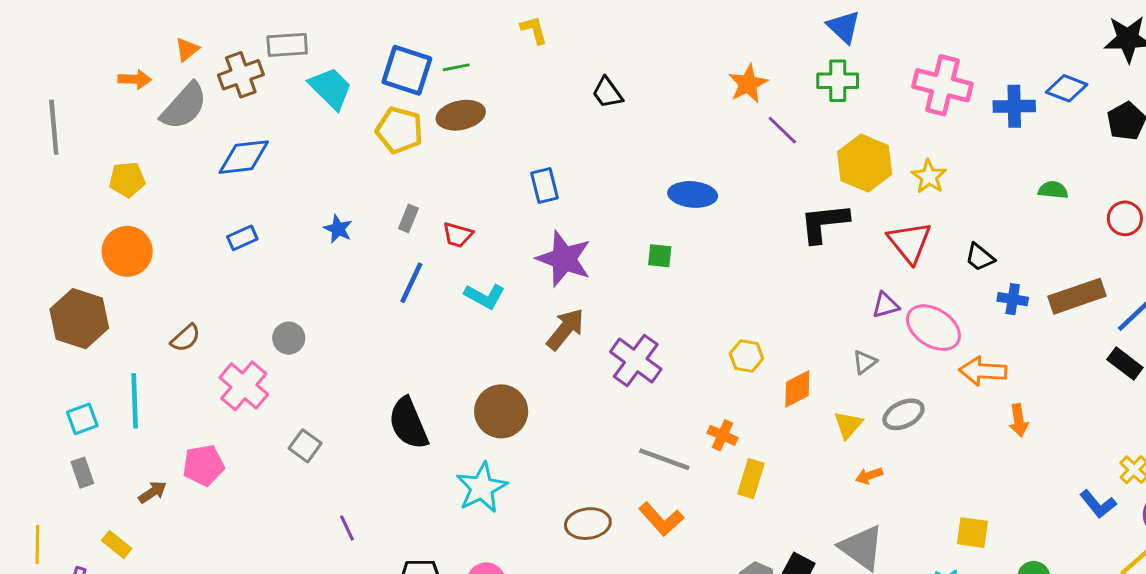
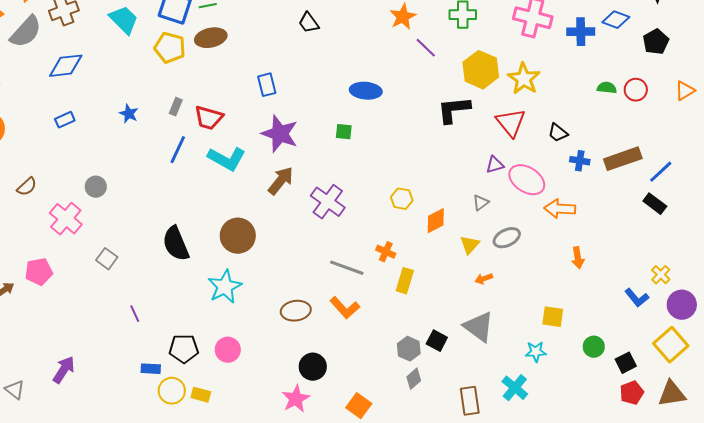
yellow star: (929, 177) -> (524, 79), size x1.4
red circle: (1125, 218) -> (636, 90), moved
red trapezoid: (458, 235) -> (209, 118), size x1.4
cyan L-shape: (485, 296) -> (227, 159), size x1.4
orange arrow: (1019, 420) -> (578, 258), moved

